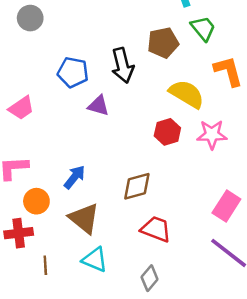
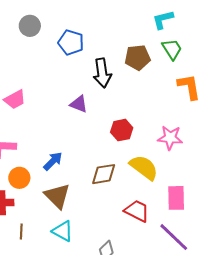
blue pentagon: (73, 72) -> (71, 42), moved
yellow semicircle: (187, 94) -> (144, 167), moved
red hexagon: (167, 132) -> (122, 130), moved
pink rectangle: (226, 206) -> (176, 198), turned -40
red trapezoid: (156, 229) -> (137, 211), moved

